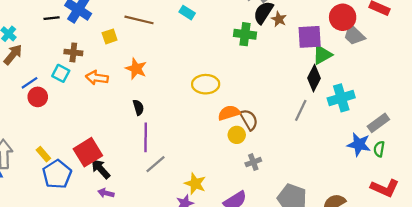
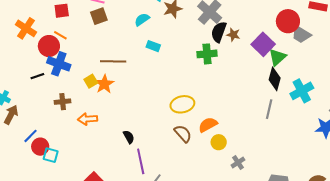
purple square: (310, 37) -> (263, 44), turned -30
orange star: (136, 69) -> (104, 84), moved, turned 30
cyan square: (61, 73) -> (51, 155), moved
brown semicircle: (249, 120) -> (183, 134), moved

